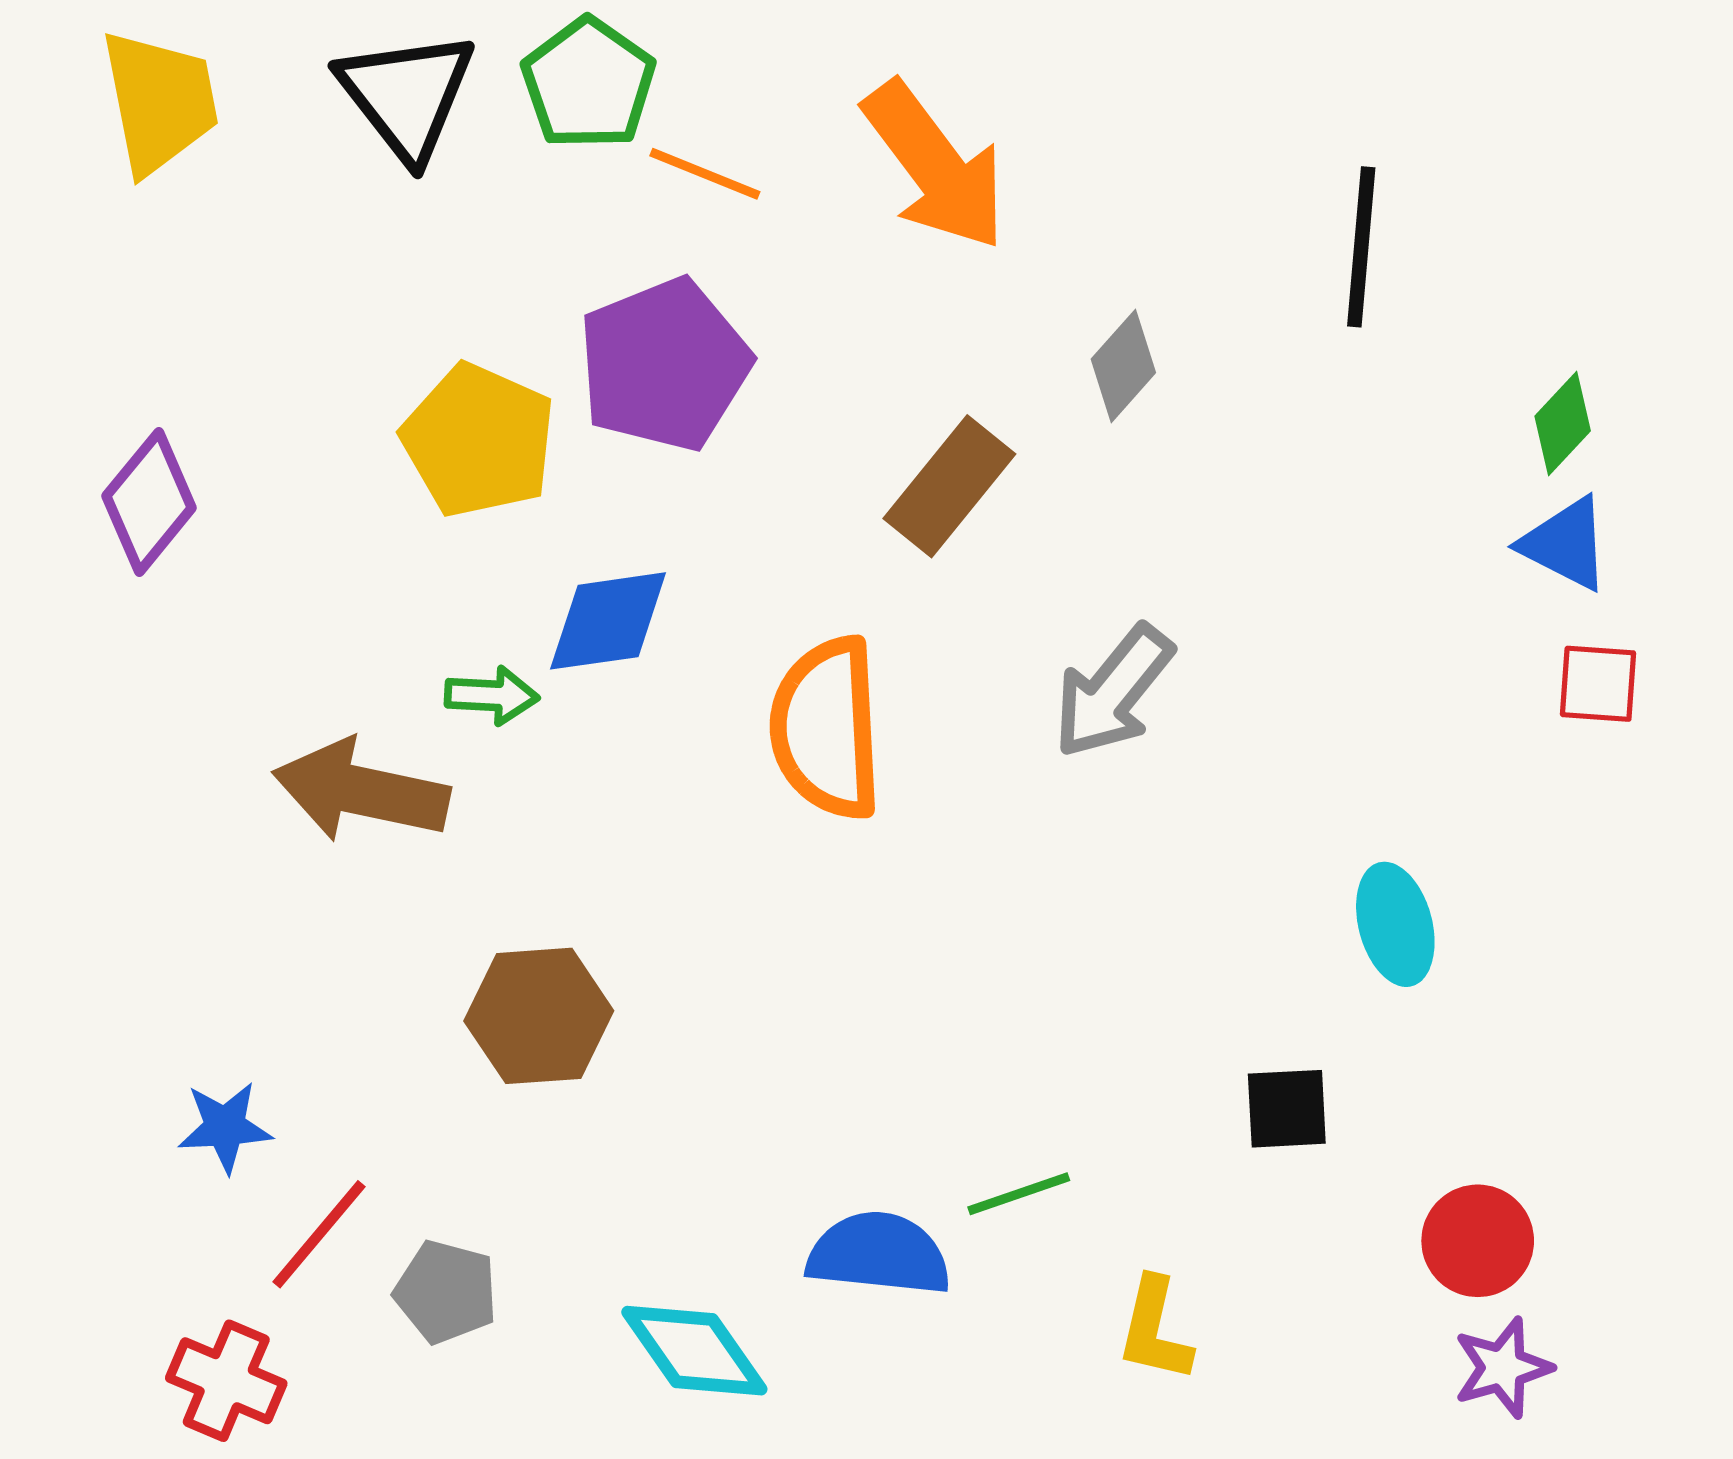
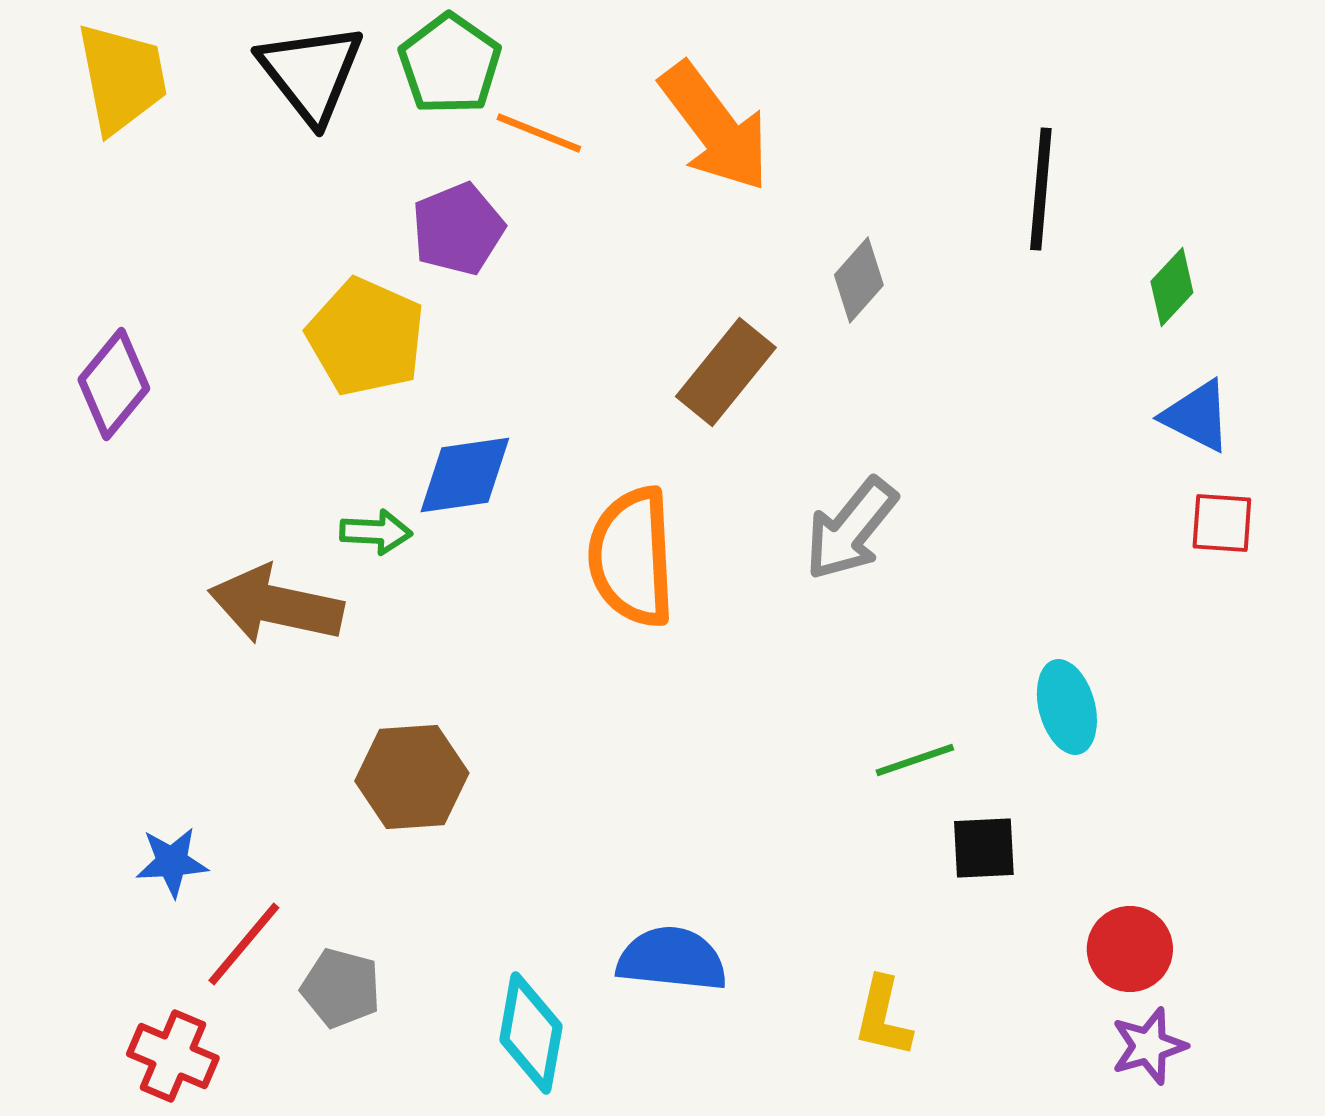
purple pentagon: (664, 365) -> (458, 229), moved, size x0.7
green diamond: (1563, 423) -> (1172, 287), moved
green line: (1019, 1194) -> (915, 760), moved
cyan diamond: (694, 1351) -> (531, 1033), turned 45

